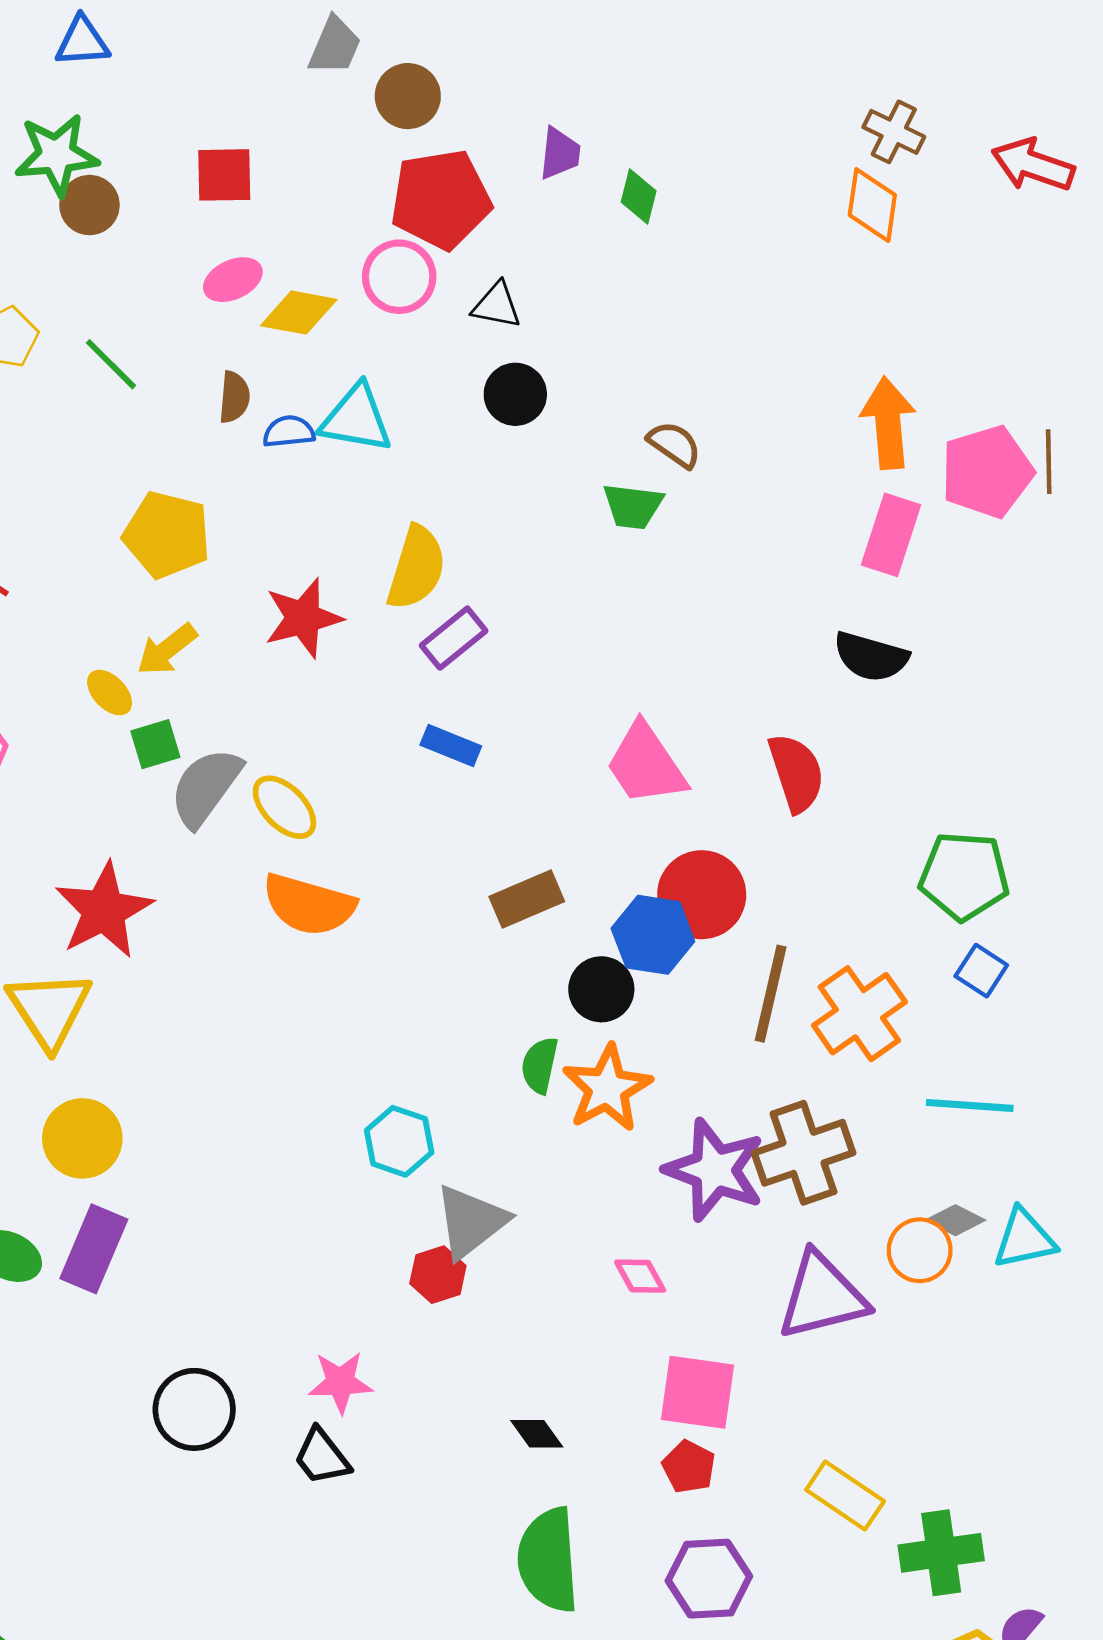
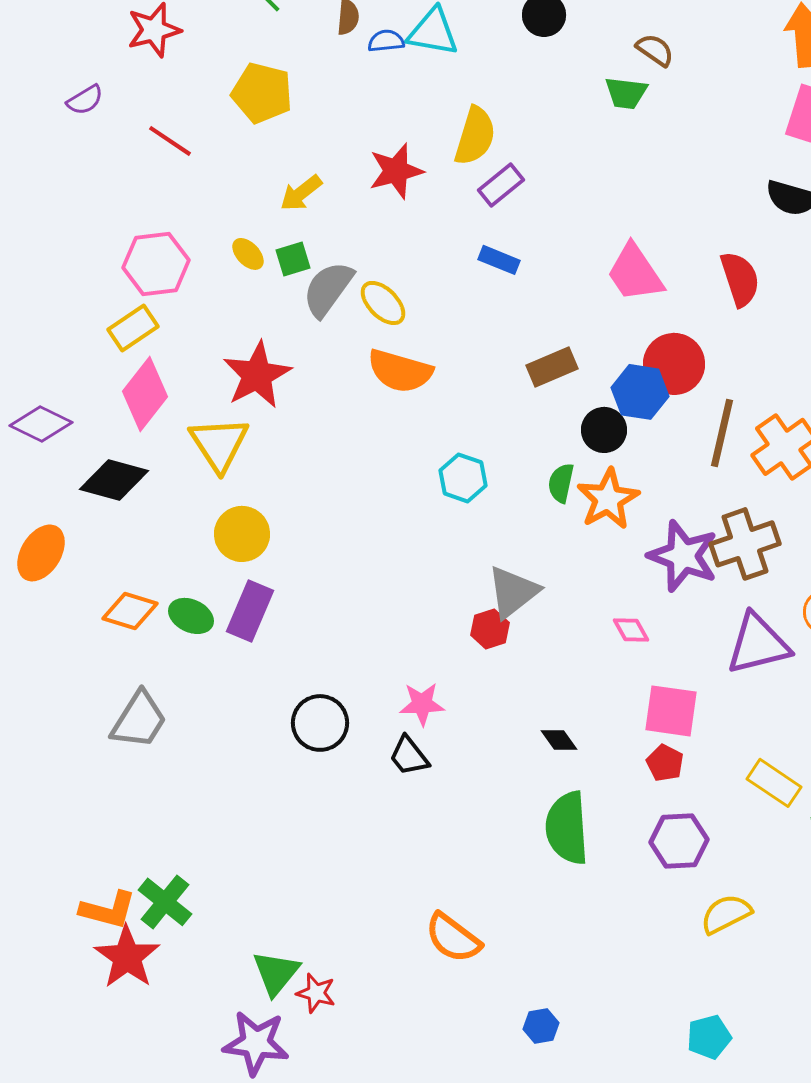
yellow pentagon: (167, 535) -> (262, 93), moved
yellow ellipse: (110, 693) -> (248, 254), moved
cyan hexagon: (399, 1141) -> (463, 478), moved

